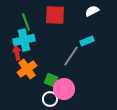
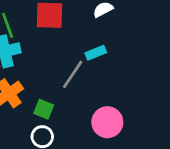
pink circle: (64, 89) -> (107, 122), moved

